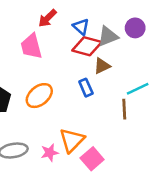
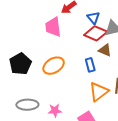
brown triangle: (102, 66) -> (105, 50), turned 40
orange triangle: (72, 140) -> (99, 92), moved

